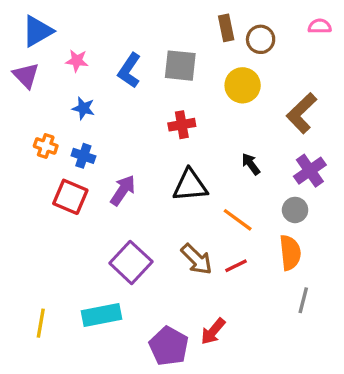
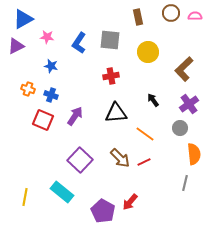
brown circle: (261, 39) -> (171, 13), moved
purple triangle: (26, 75) -> (16, 46), turned 48
orange semicircle: (290, 253) -> (194, 154), moved
cyan rectangle: (101, 315) -> (62, 192), turned 50

